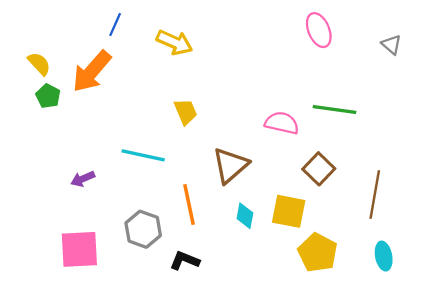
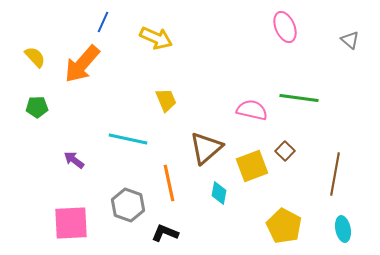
green pentagon: (48, 96) -> (37, 107), moved, turned -30
brown square: (319, 169) -> (285, 151), size x0.7
purple arrow: (83, 179) -> (74, 160), turned 60
yellow square: (289, 211) -> (252, 166), moved, turned -32

